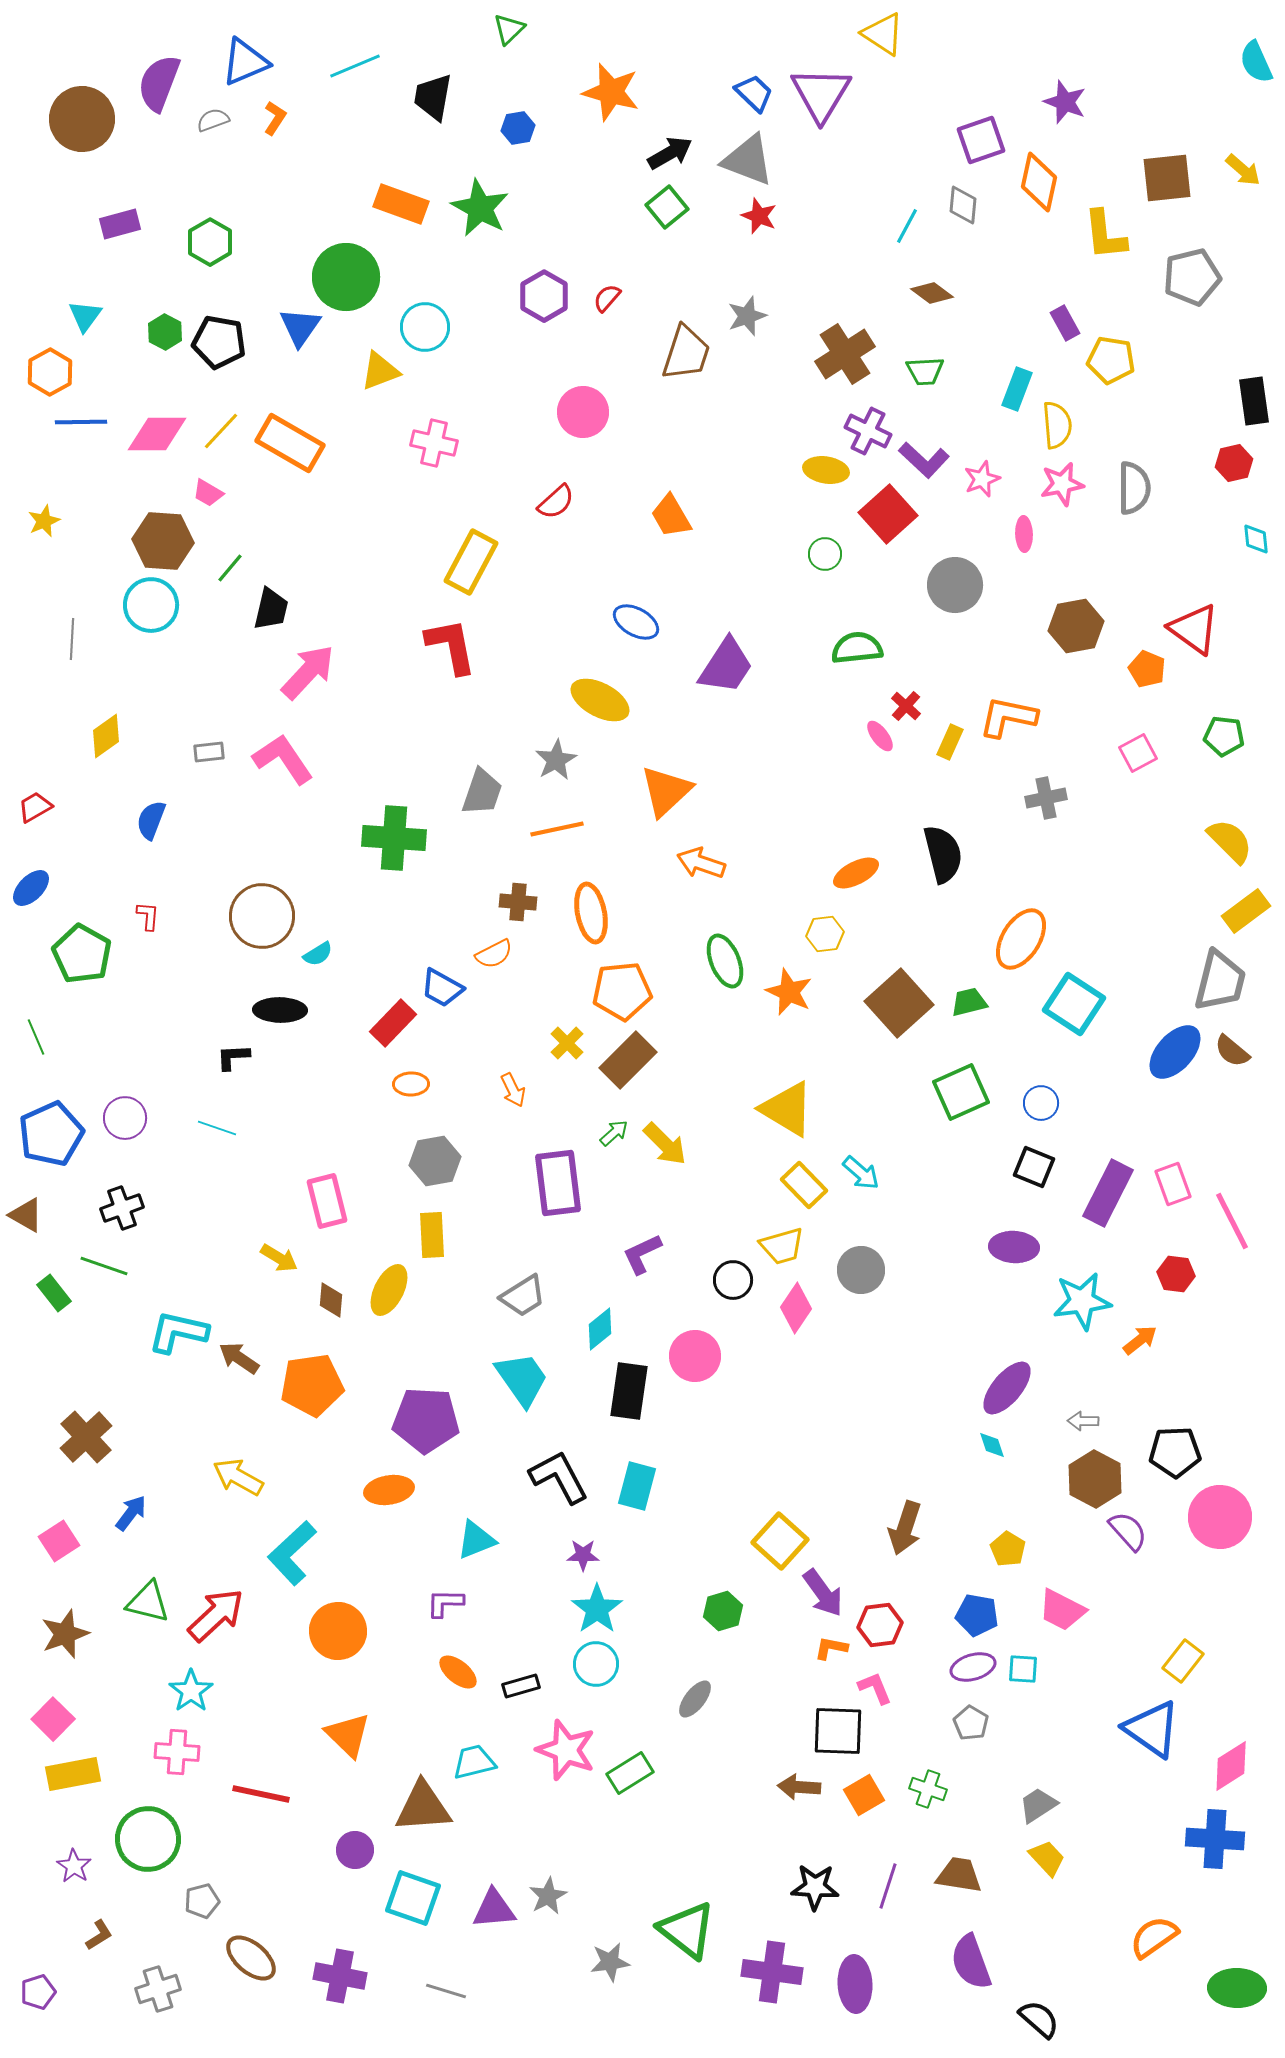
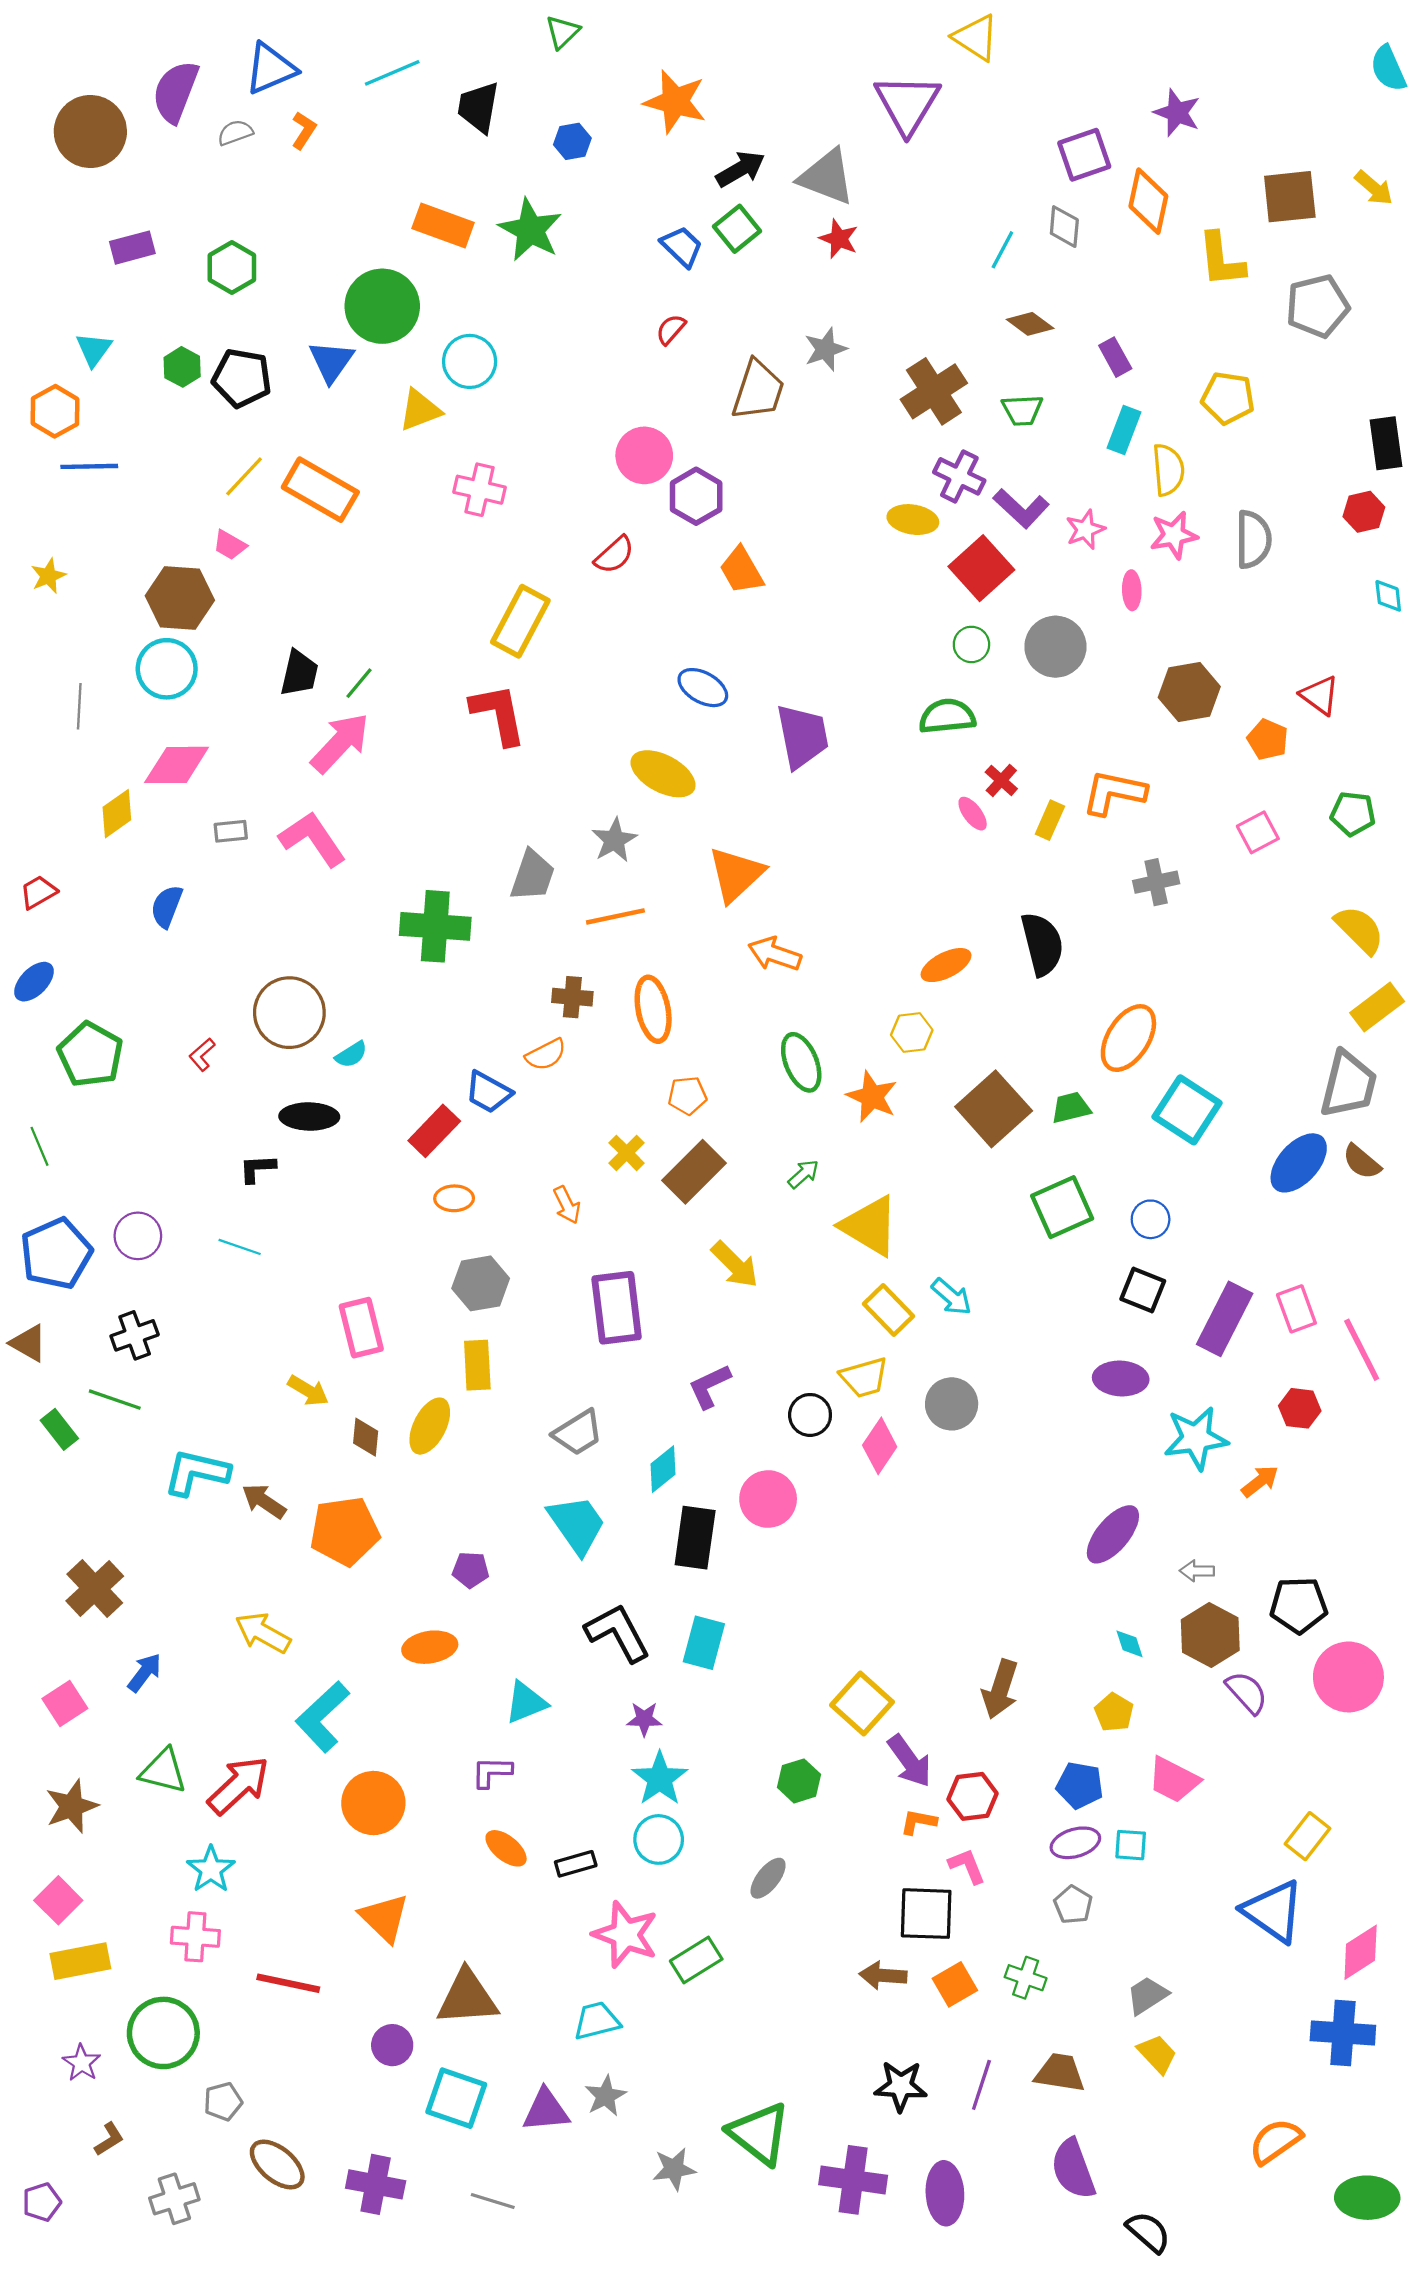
blue trapezoid: (754, 93) -> (682, 246), moved
purple hexagon: (544, 296) -> (696, 496), moved
purple rectangle: (1065, 323) -> (1115, 357), moved
pink diamond: (157, 434) -> (177, 765), moved
green circle: (825, 554) -> (971, 644), moved
green line: (230, 568) -> (359, 683), moved
red triangle: (1194, 629) -> (1320, 695), size x0.7
purple trapezoid: (726, 666) -> (802, 736), turned -44
red L-shape: (148, 916) -> (202, 1055), moved, turned -136
orange pentagon: (622, 991) -> (687, 1095), size x0.6
green arrow: (614, 1133) -> (803, 1174), moved
purple pentagon: (426, 1420) -> (471, 1570), size x0.5
cyan diamond: (992, 1445) -> (1130, 1644), moved
cyan trapezoid: (474, 1762) -> (597, 2021), moved

